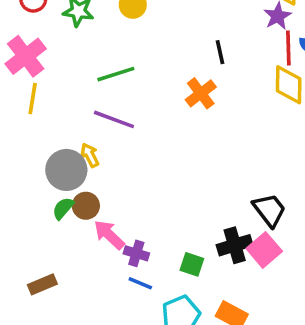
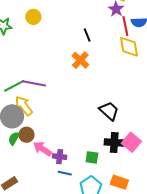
green line: (116, 74) -> (14, 86), moved
yellow arrow: (90, 155) -> (24, 106), size x1.5
black trapezoid: (269, 210) -> (109, 111), moved
black cross: (235, 245) -> (114, 142), turned 30

